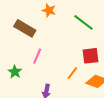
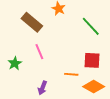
pink line: (37, 56) -> (39, 52), turned -56
orange line: (72, 73) -> (71, 74), turned 48

